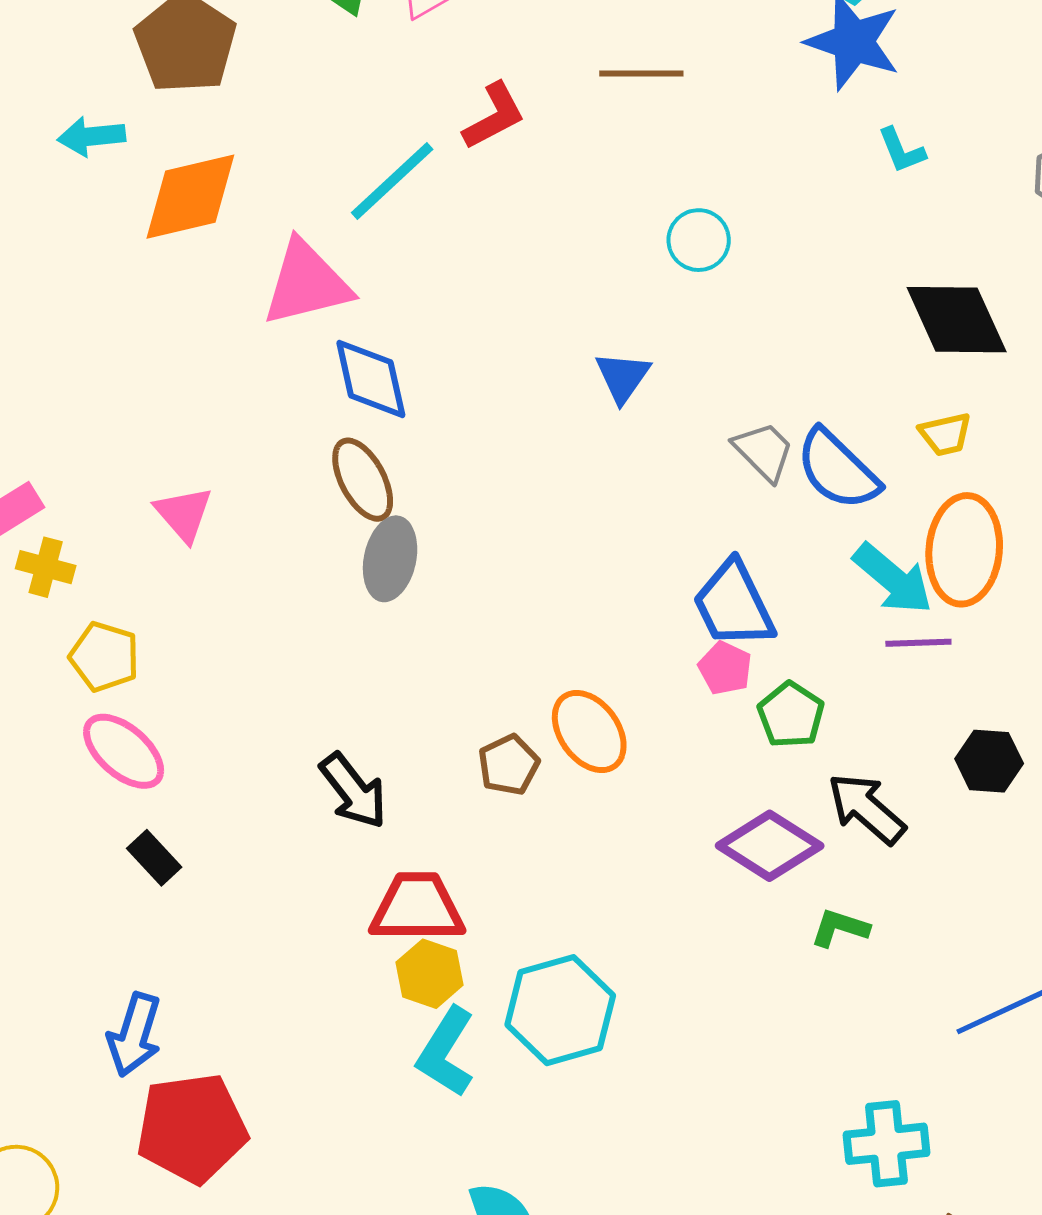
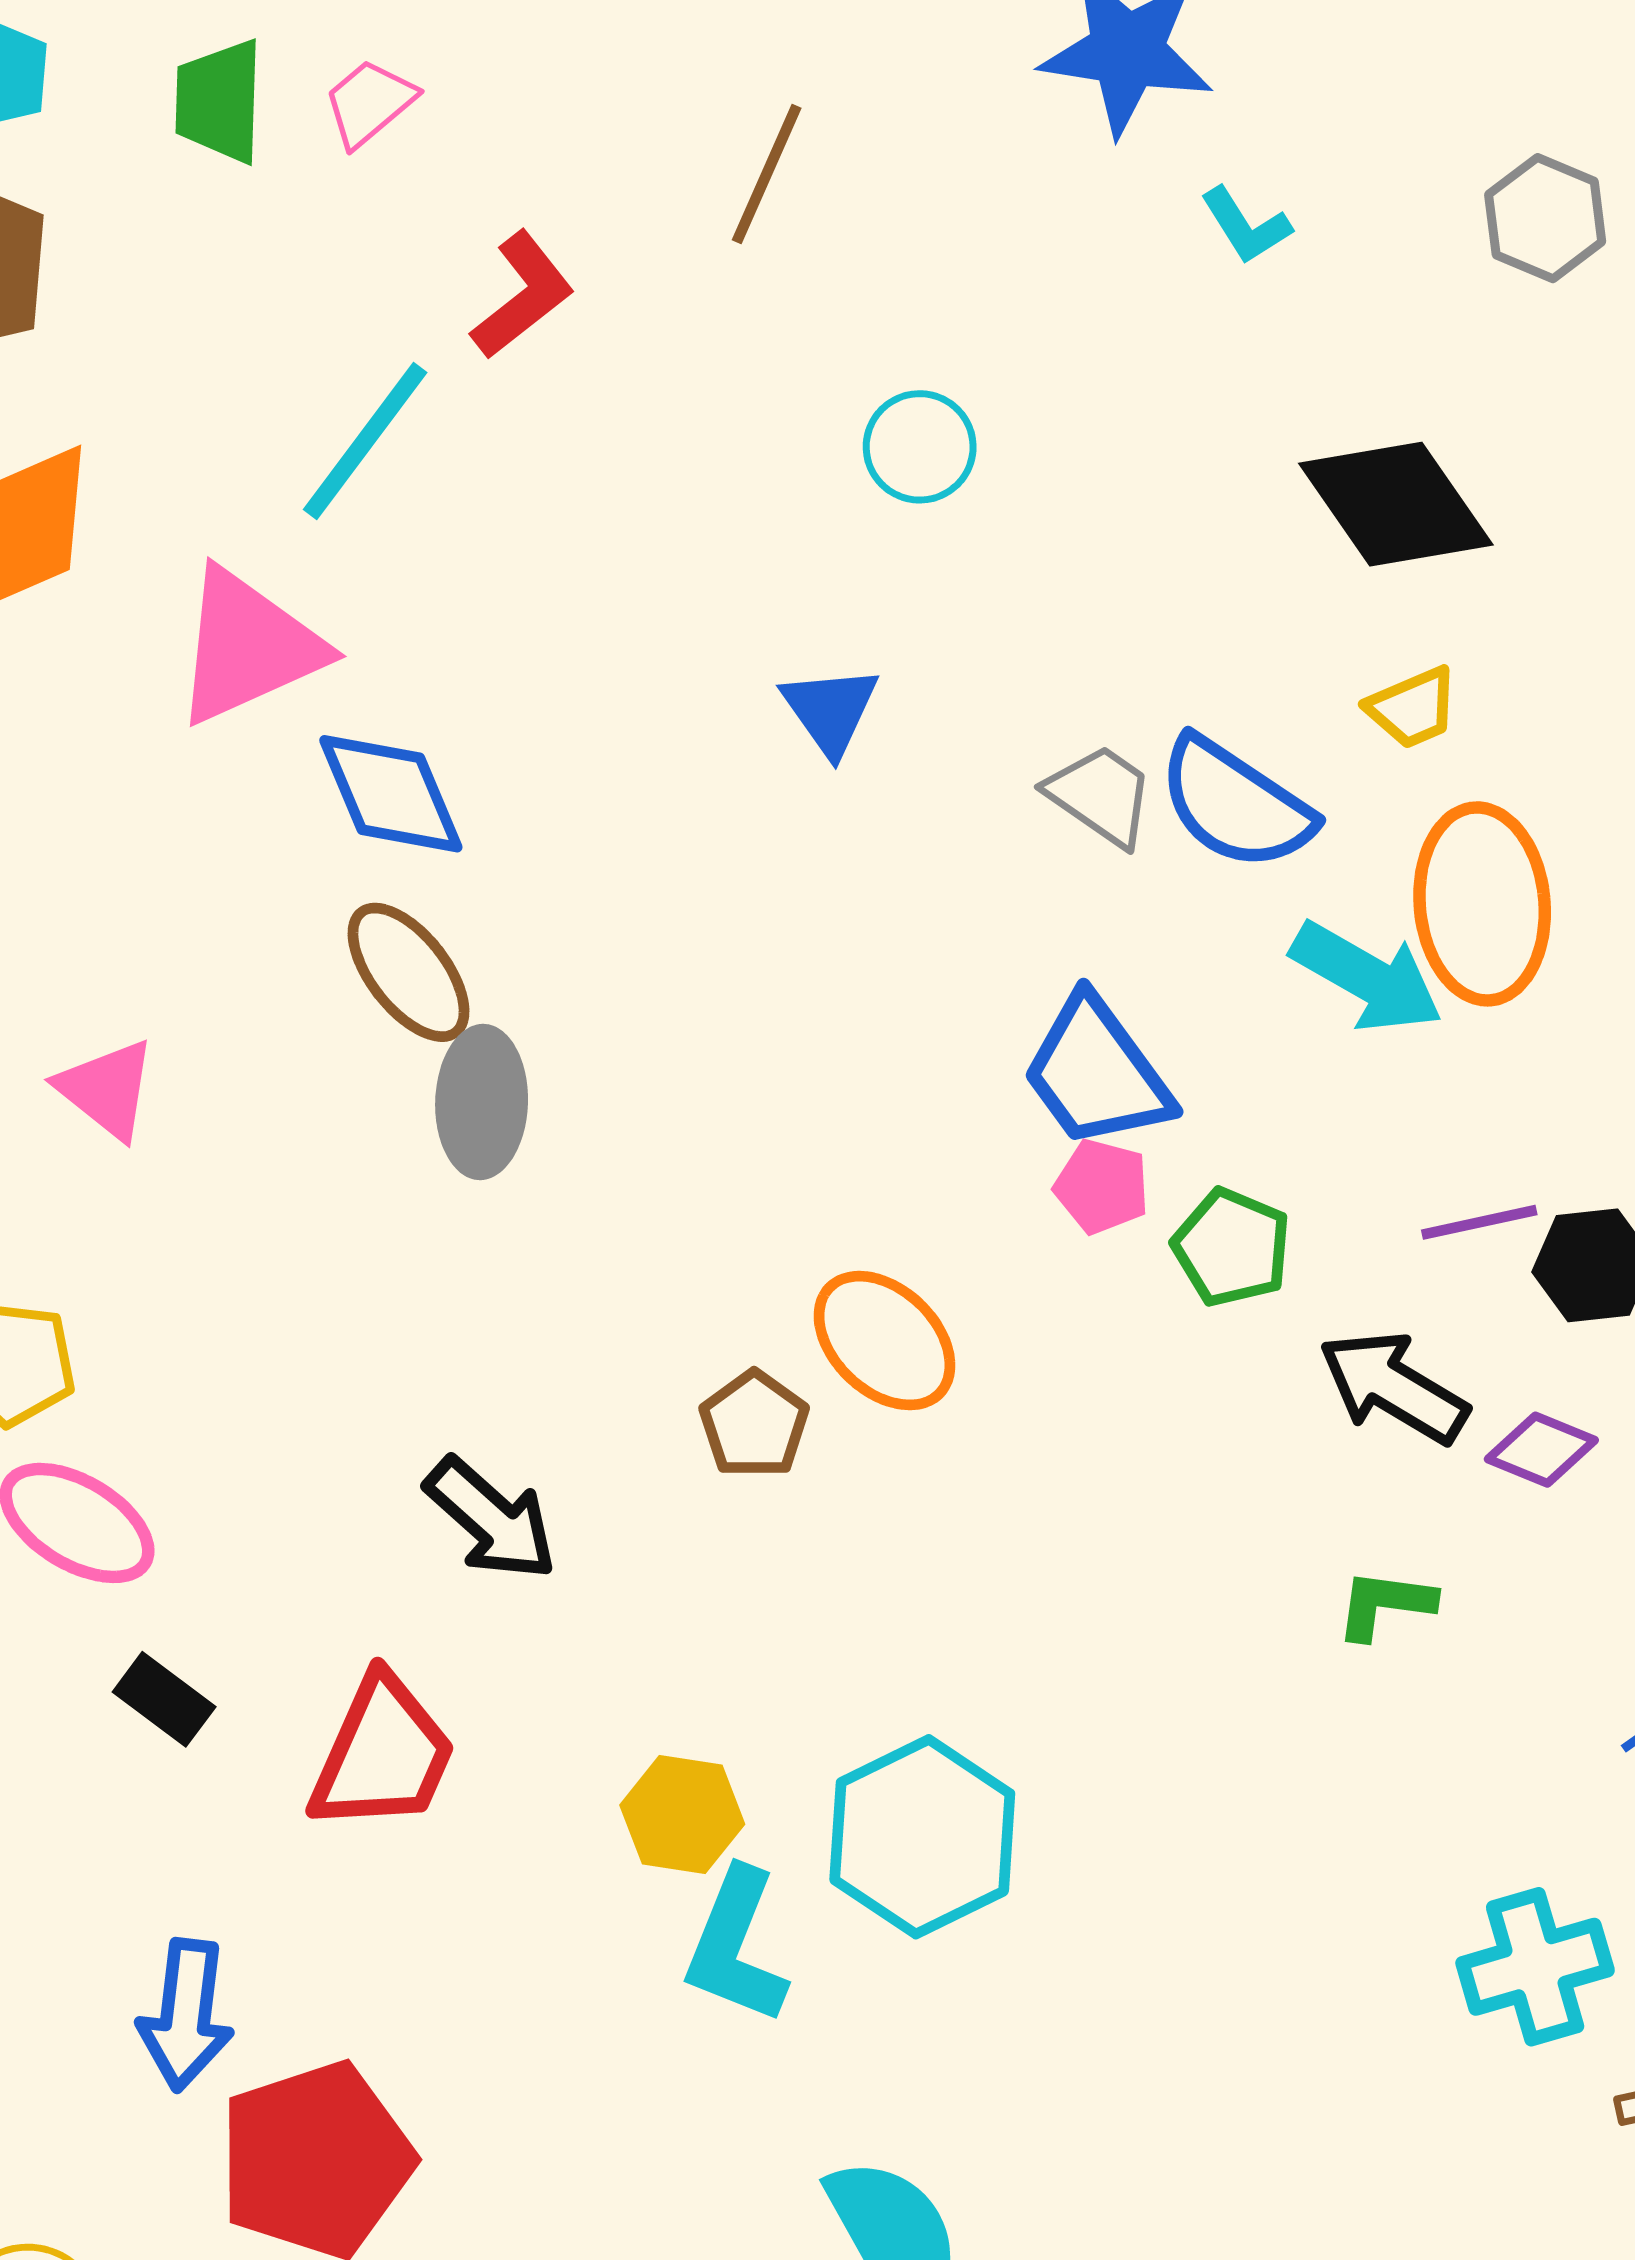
brown line: (641, 74) -> (767, 174), turned -56
purple line: (918, 643) -> (1479, 1222), moved
purple diamond: (770, 846) -> (1541, 1450), moved, size x0.6
red trapezoid: (417, 908) -> (383, 1754), moved, turned 124

